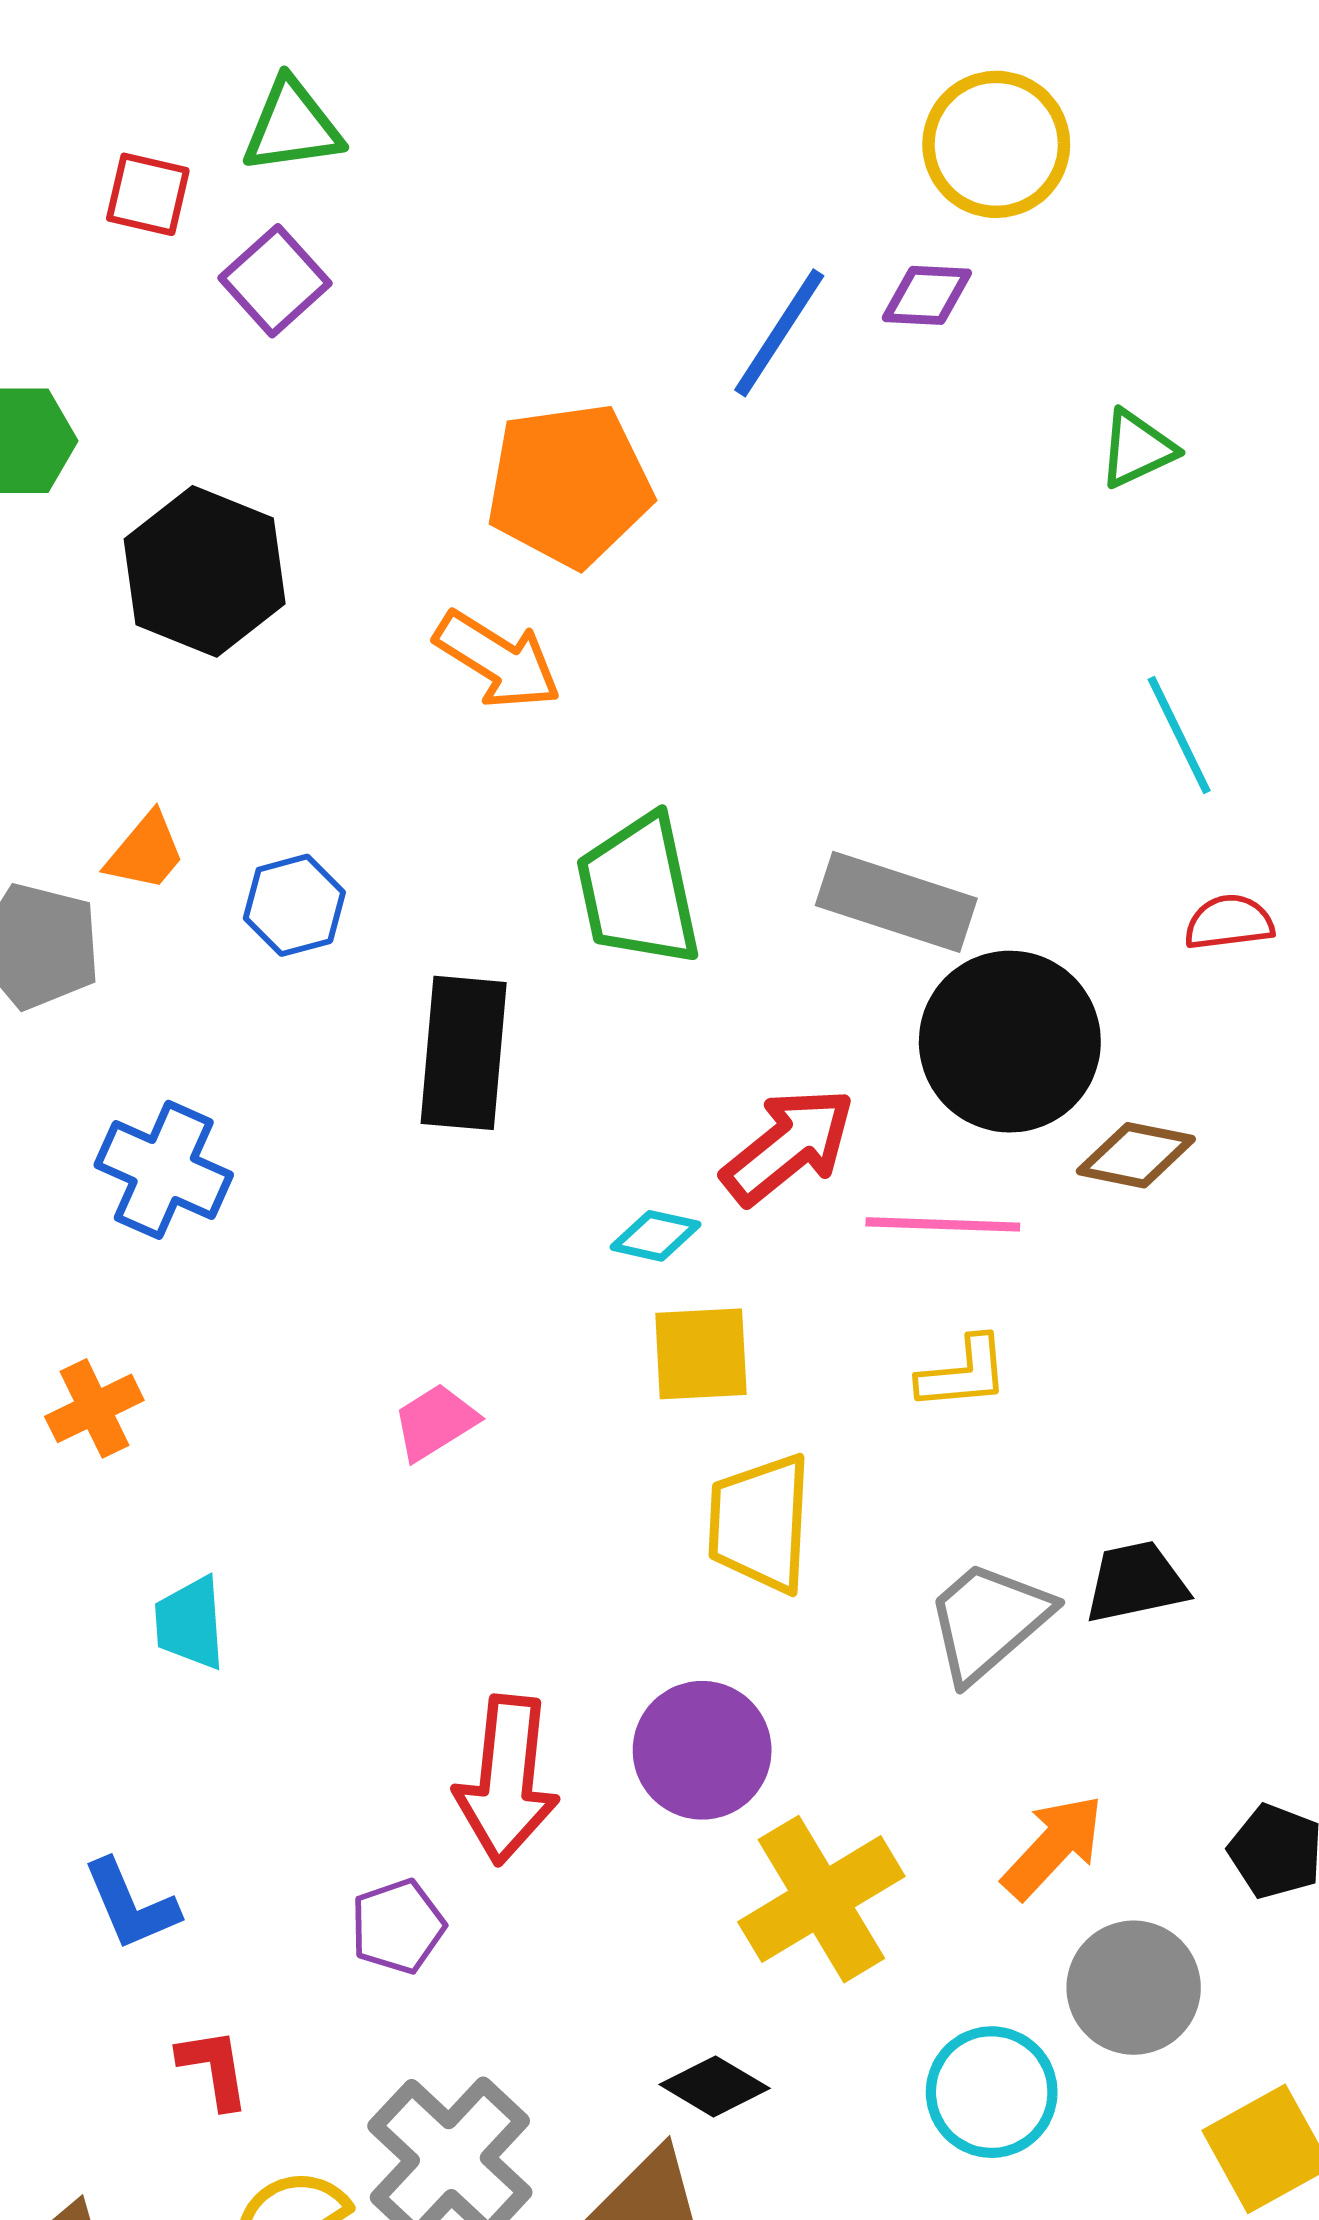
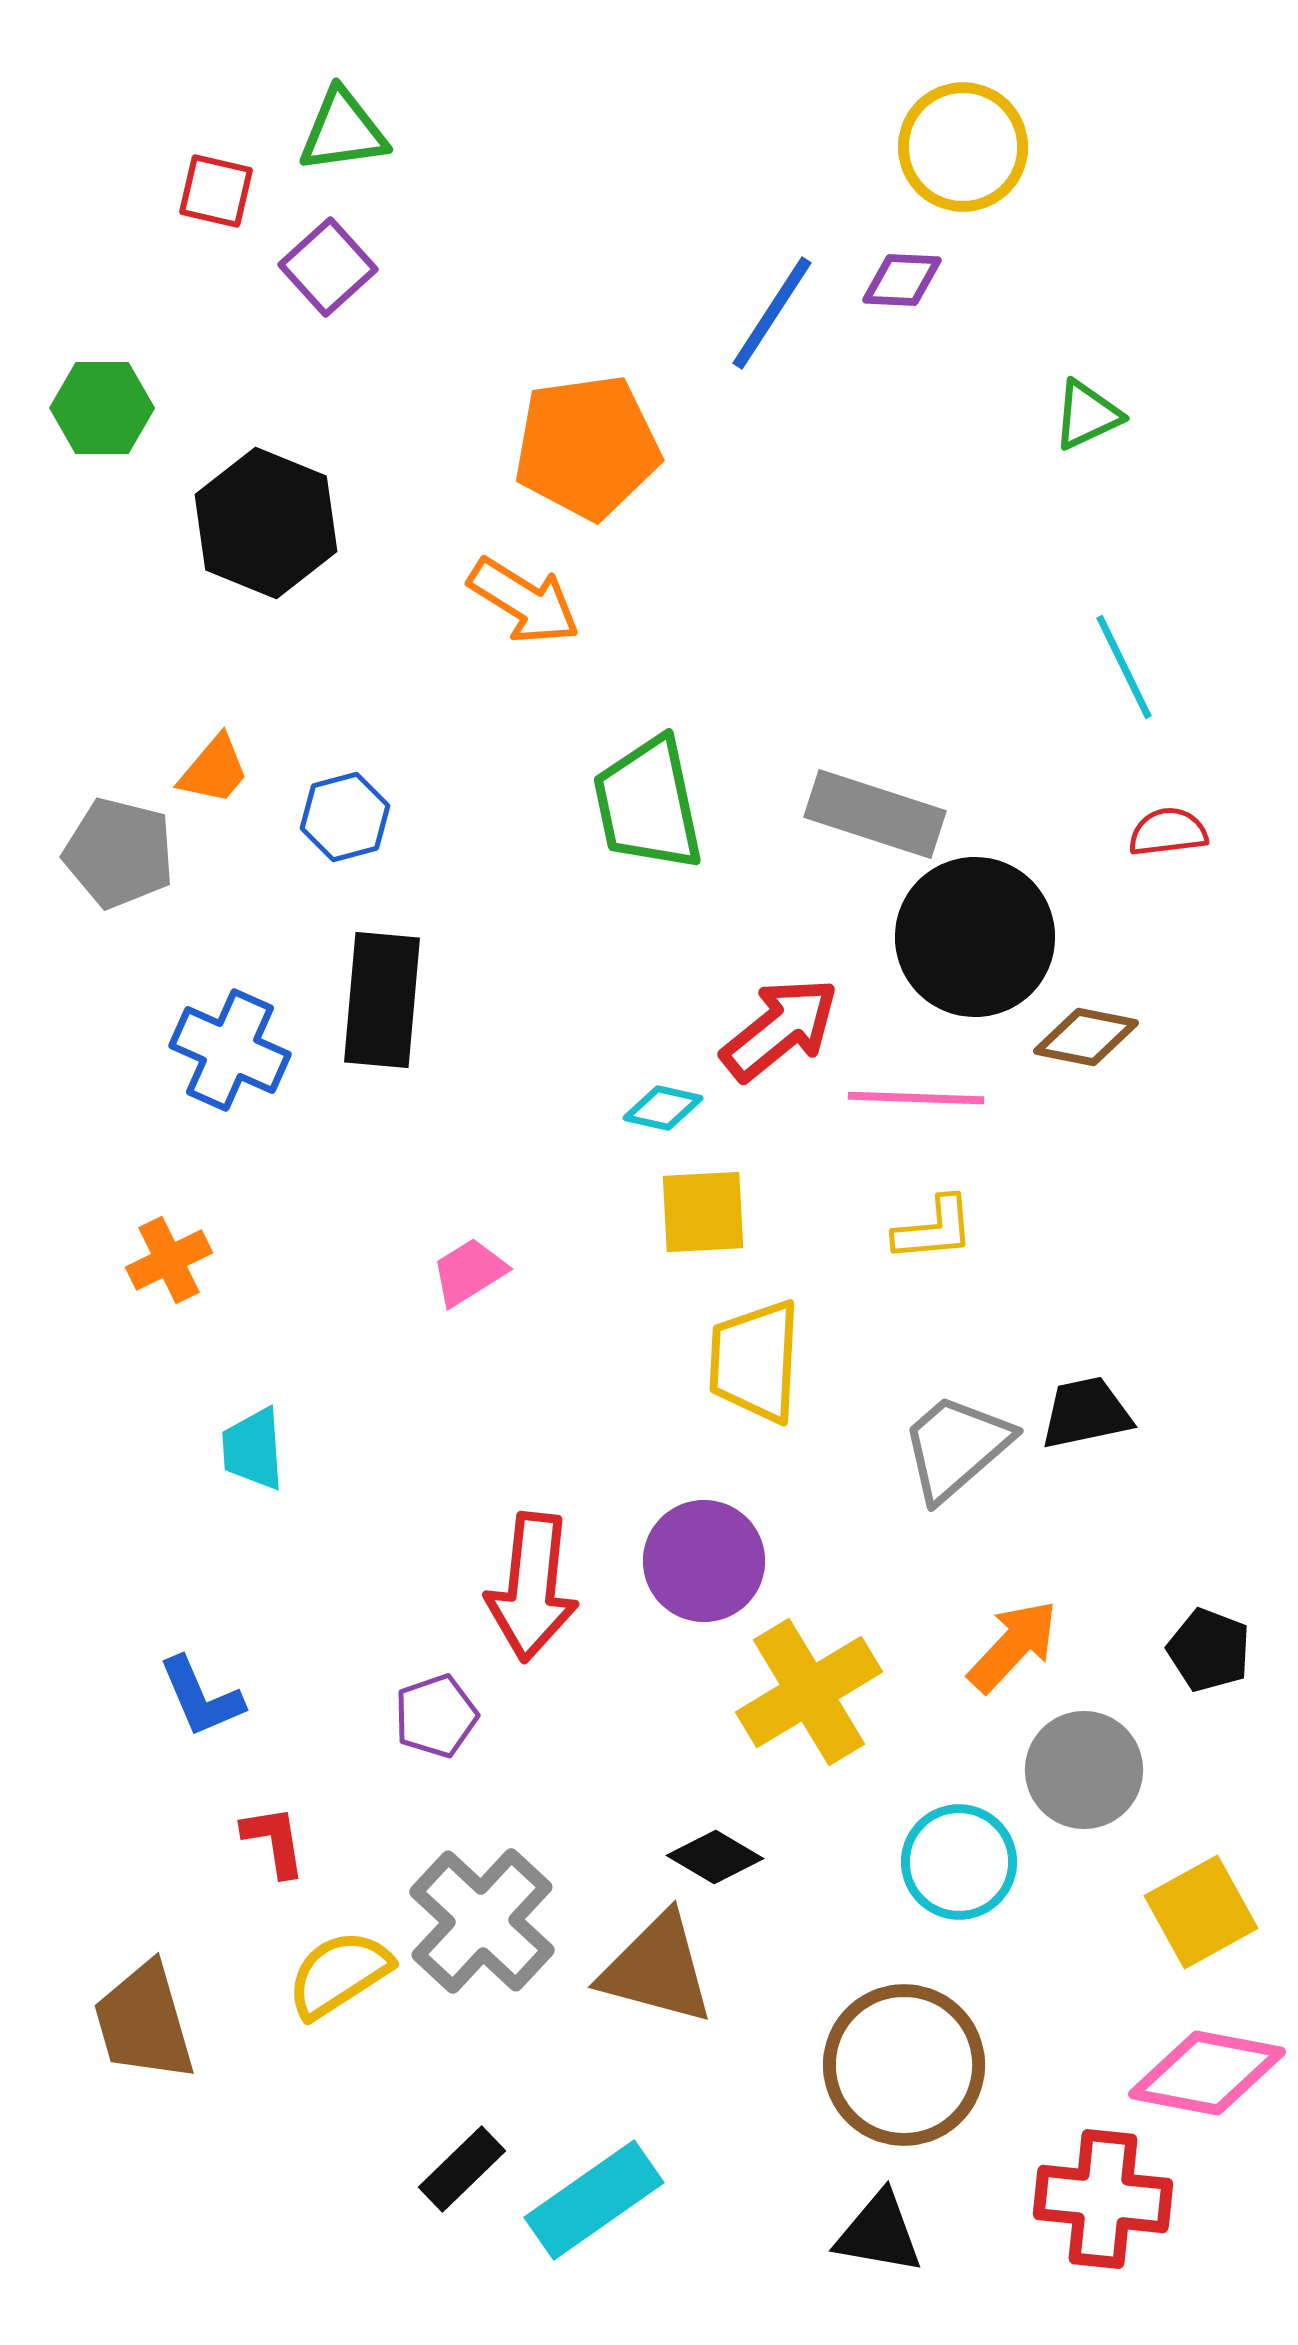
black rectangle: (464, 1053) -> (382, 1000), moved

